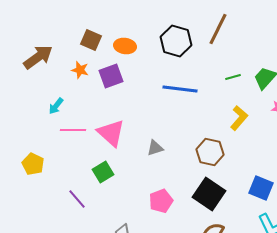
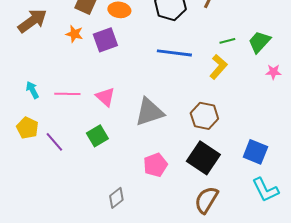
cyan arrow: (56, 106) -> (32, 90), moved, turned 114
yellow L-shape: (239, 118) -> (218, 67), moved
pink triangle: (111, 133) -> (105, 97), size x0.7
gray triangle: (155, 148) -> (149, 112), size x1.8
purple line: (77, 199) -> (54, 142), moved

